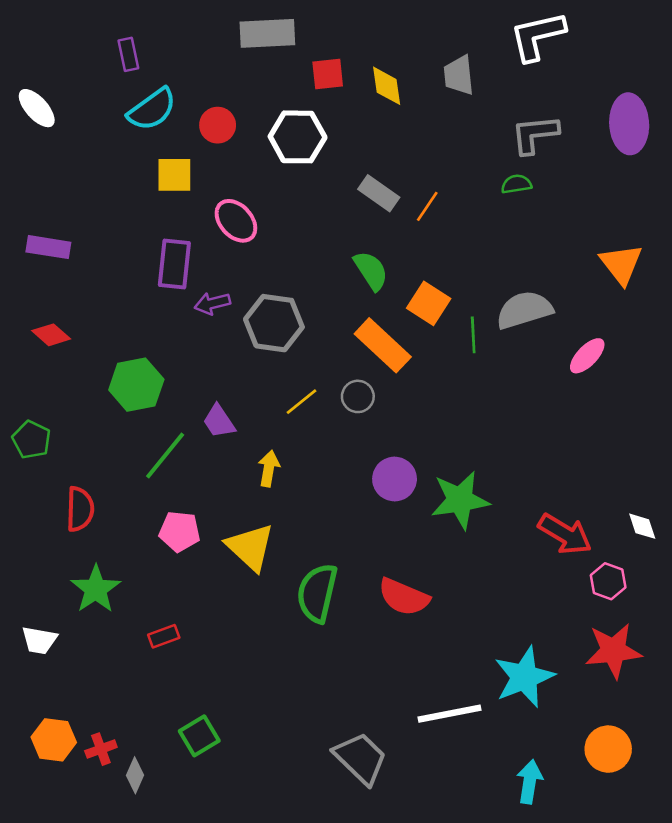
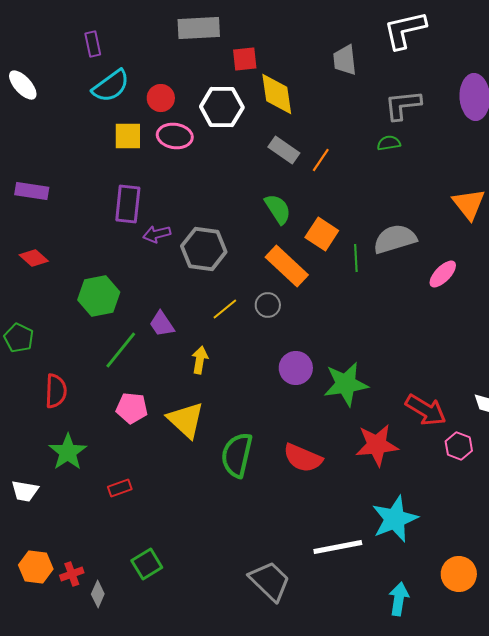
yellow diamond: (387, 86) -> (277, 94), moved, size x1.4
pink ellipse: (236, 221) -> (175, 136), moved, turned -40
red star: (613, 651) -> (377, 445), moved

